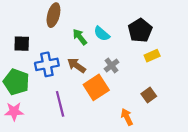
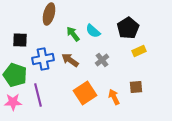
orange square: (96, 87) -> (85, 93), moved
brown square: (149, 95) -> (136, 87), turned 32
purple line: (60, 104) -> (38, 95), moved
orange arrow: (127, 117) -> (114, 97), moved

